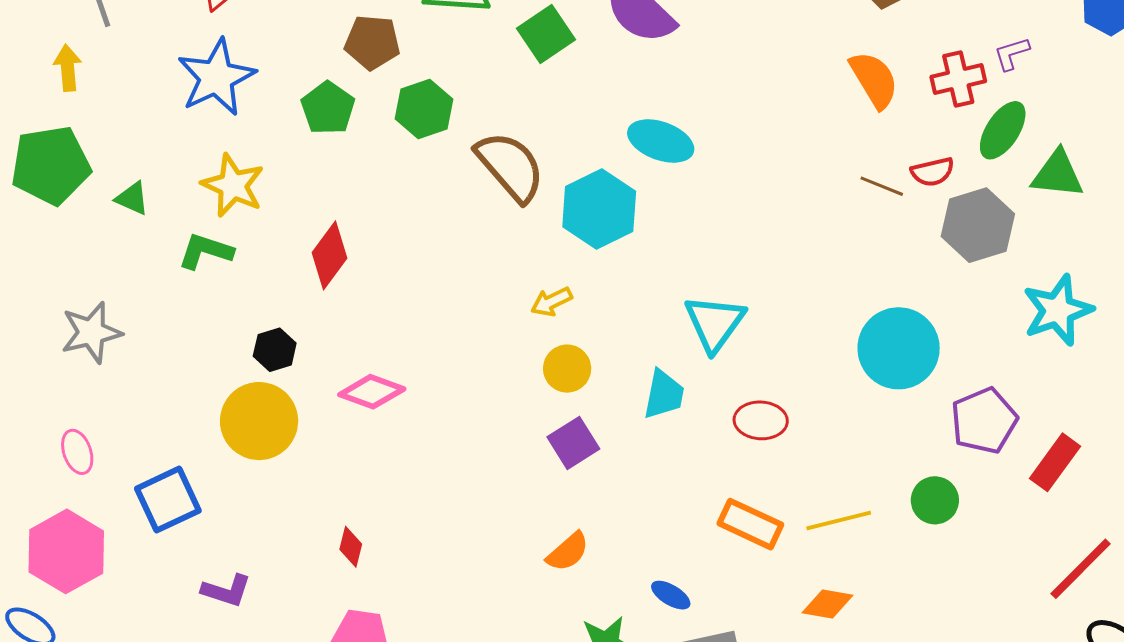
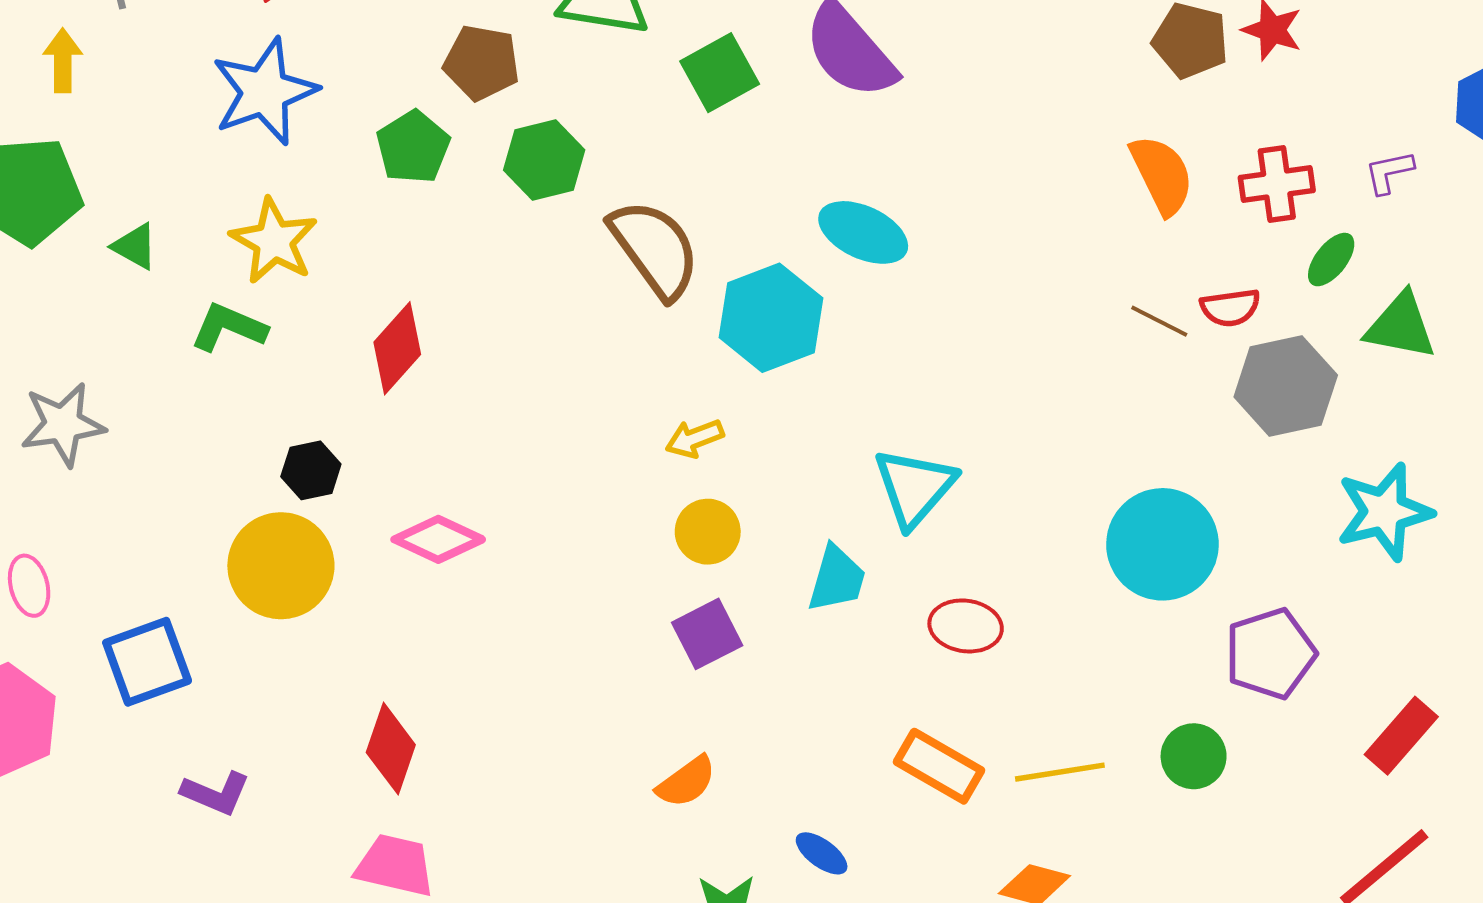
purple L-shape: (1012, 54) -> (1389, 172), moved
green ellipse: (1003, 130) -> (1331, 260), size x0.7
red rectangle: (1055, 462) -> (1401, 736), moved
red diamond: (351, 547) -> (391, 749), size x1.6

